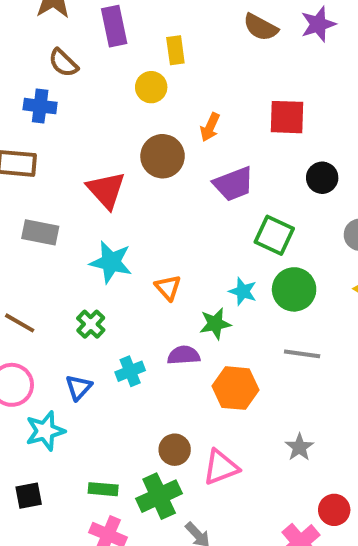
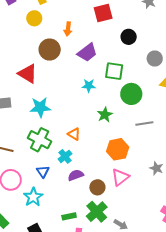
orange triangle: (168, 288) -> (74, 134), moved
cyan star: (243, 291) -> (89, 86), moved
green cross: (91, 324) -> (40, 140), size x1.6
green star: (215, 324) -> (105, 115), moved
purple semicircle: (184, 355) -> (76, 175), moved
pink triangle: (221, 467) -> (120, 177), moved

